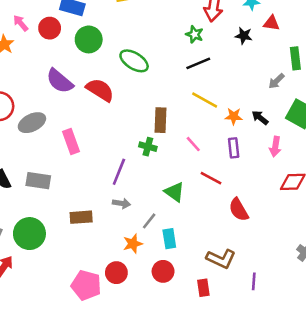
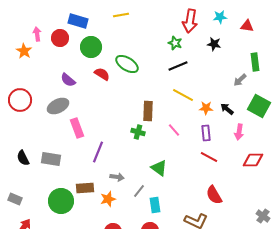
pink arrow: (21, 23) -> (37, 34), turned 32
red triangle: (271, 23) -> (247, 26), moved
purple semicircle: (60, 81) -> (68, 80), size x0.7
red semicircle: (100, 90) -> (102, 74), moved, size x0.7
gray ellipse: (32, 123) -> (58, 106), moved
purple line: (119, 172) -> (98, 152), moved
red line: (211, 178) -> (209, 157), moved
red semicircle: (239, 210) -> (214, 195), moved
green circle: (29, 234) -> (61, 201), moved
orange star: (133, 244) -> (108, 199), moved

